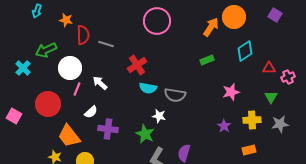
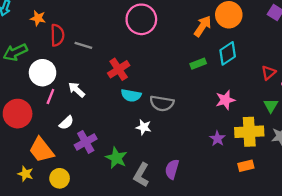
cyan diamond: (245, 51) -> (228, 53), moved
red triangle: (269, 68) -> (269, 73), turned -40
yellow cross: (252, 120) -> (249, 132), size x1.4
purple cross: (108, 129) -> (86, 142), turned -36
green star: (145, 134) -> (116, 158), moved

